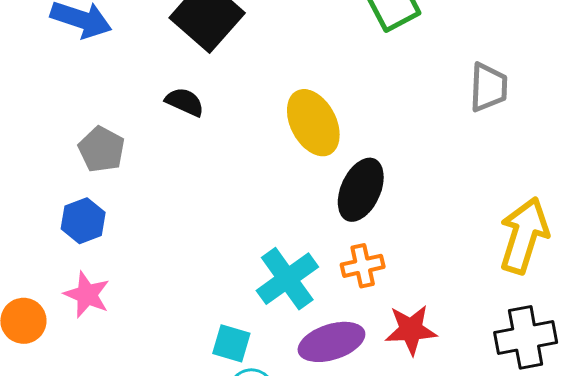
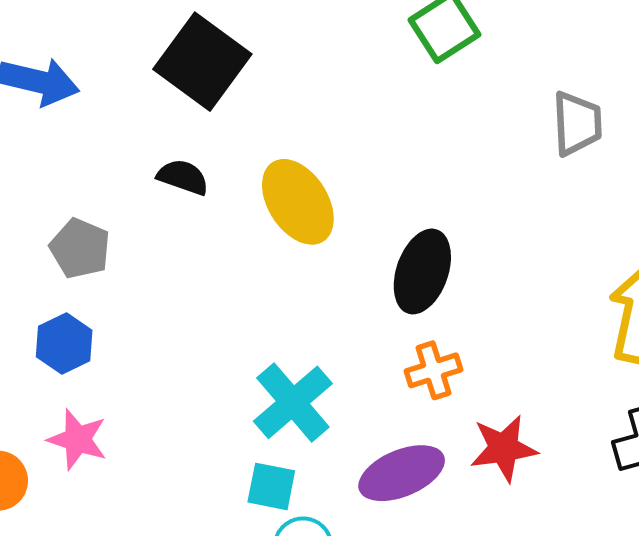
yellow ellipse: (313, 123) -> (298, 202), moved
cyan cross: (287, 279) -> (293, 402), moved

